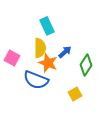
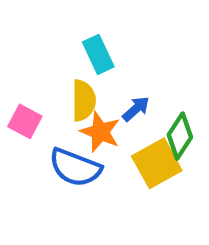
yellow square: (75, 94) -> (157, 163), moved, size x1.6

